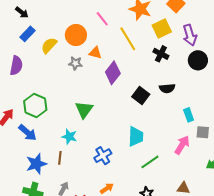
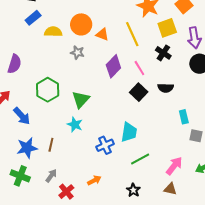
pink line: (102, 19) -> (139, 68), moved
yellow semicircle: (49, 45) -> (53, 32), turned 42
orange triangle: (95, 53) -> (102, 34), moved
purple semicircle: (16, 66) -> (14, 64), moved
green hexagon: (35, 105) -> (48, 90), moved
cyan star: (69, 137) -> (75, 125), moved
pink arrow: (182, 145) -> (174, 166), moved
blue cross: (103, 156) -> (105, 145), moved

